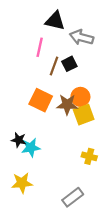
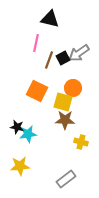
gray arrow: (82, 37) -> (79, 53), moved, turned -50
brown star: (67, 105) -> (65, 120), moved
yellow square: (84, 115) -> (63, 102), moved, turned 36

